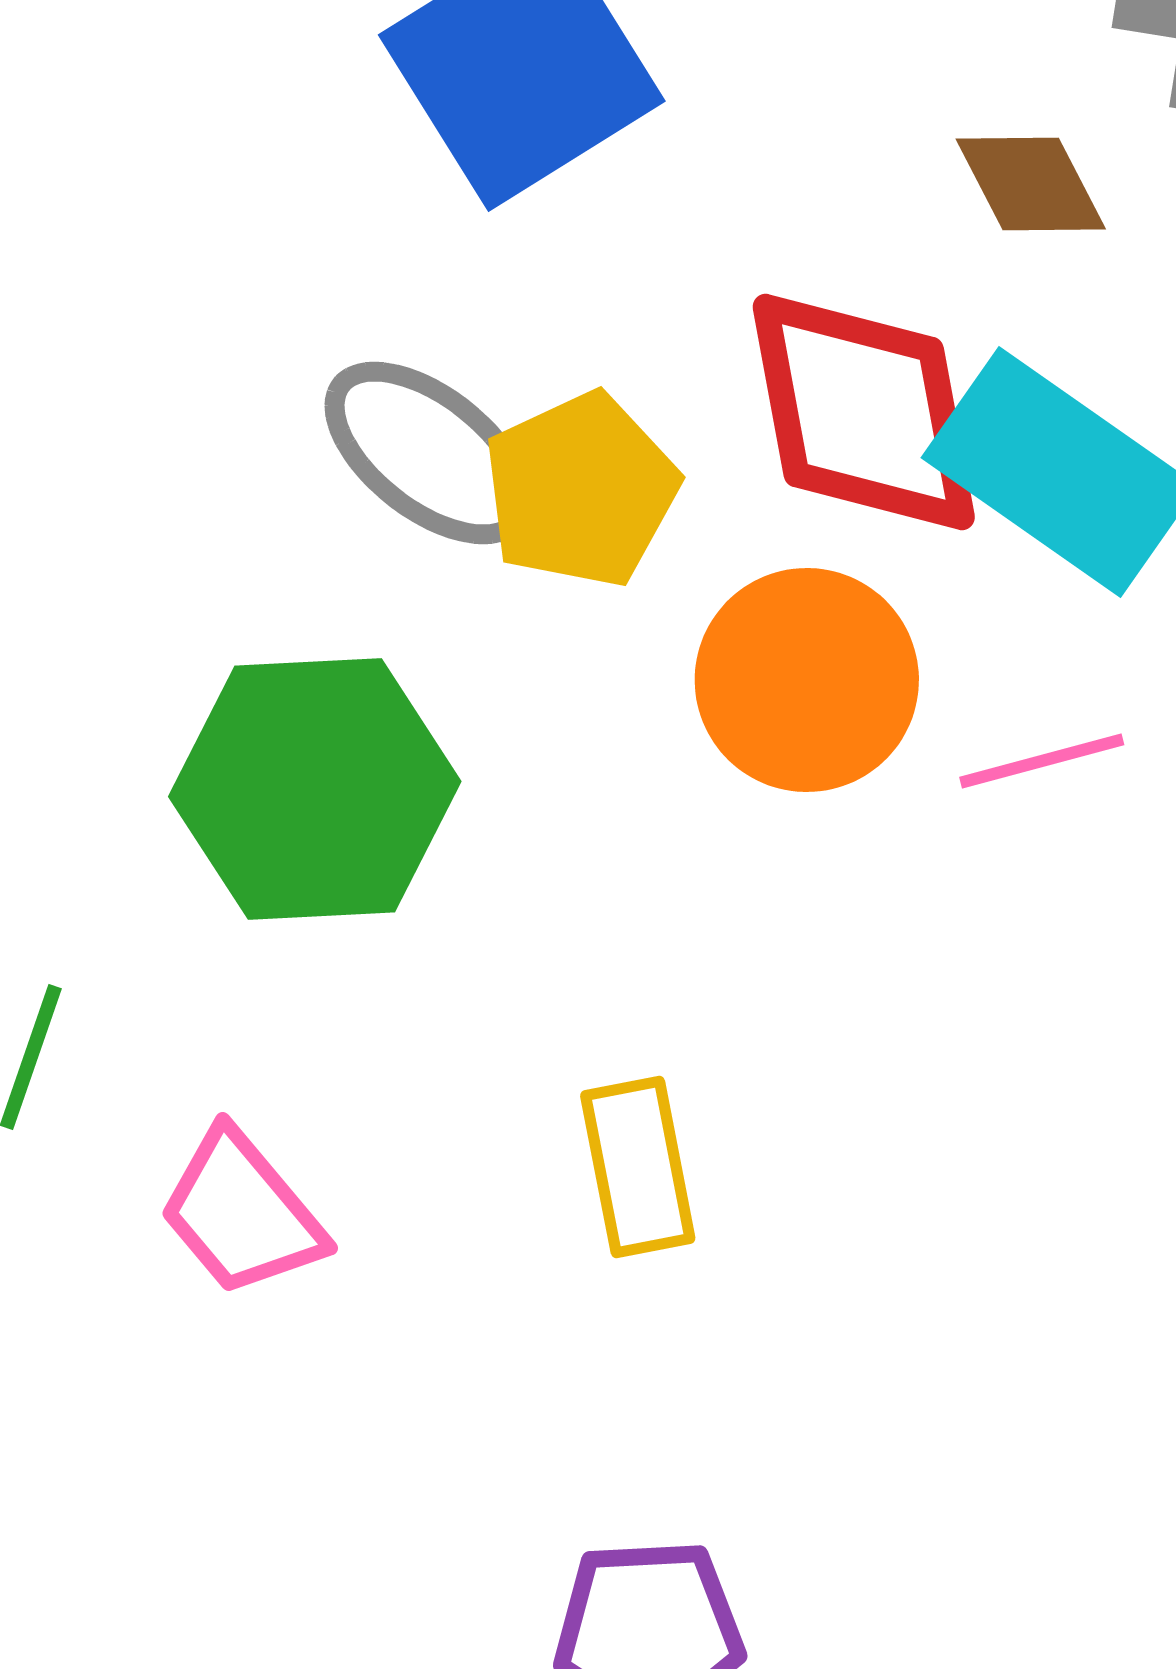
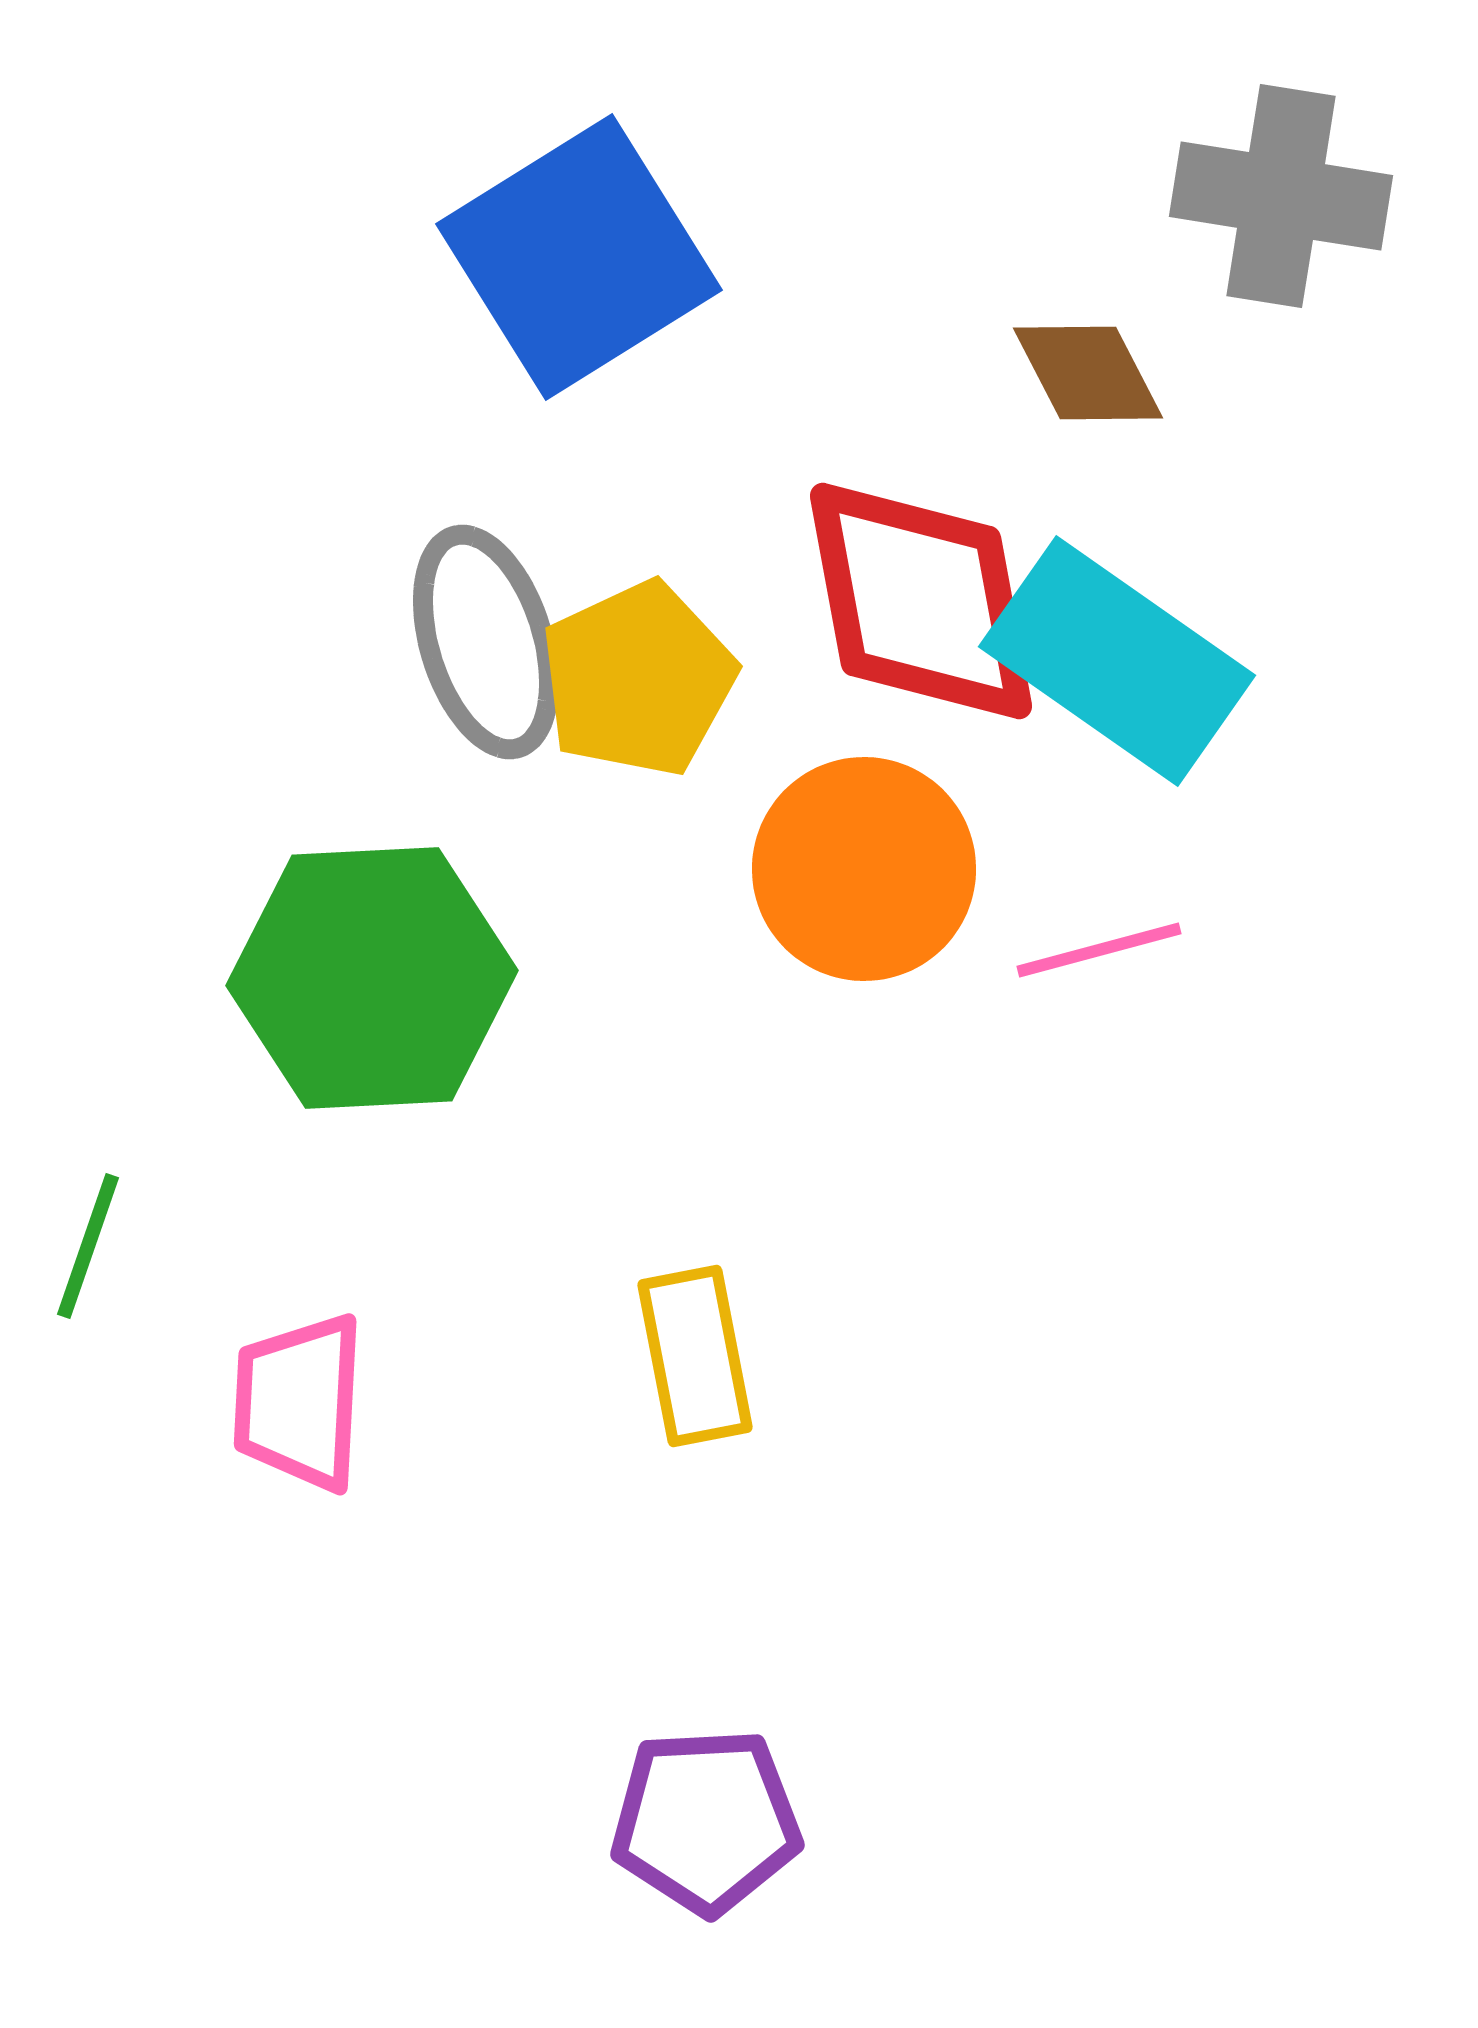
gray ellipse: (429, 453) -> (486, 642), turned 35
pink trapezoid: (242, 1213) -> (299, 1402), turned 43

